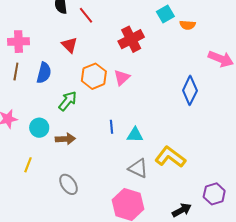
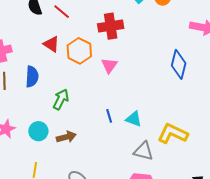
red cross: (131, 39) -> (111, 26), turned 30
orange hexagon: (94, 76) -> (79, 51), moved
cyan triangle: (135, 135) -> (134, 119), turned 30

